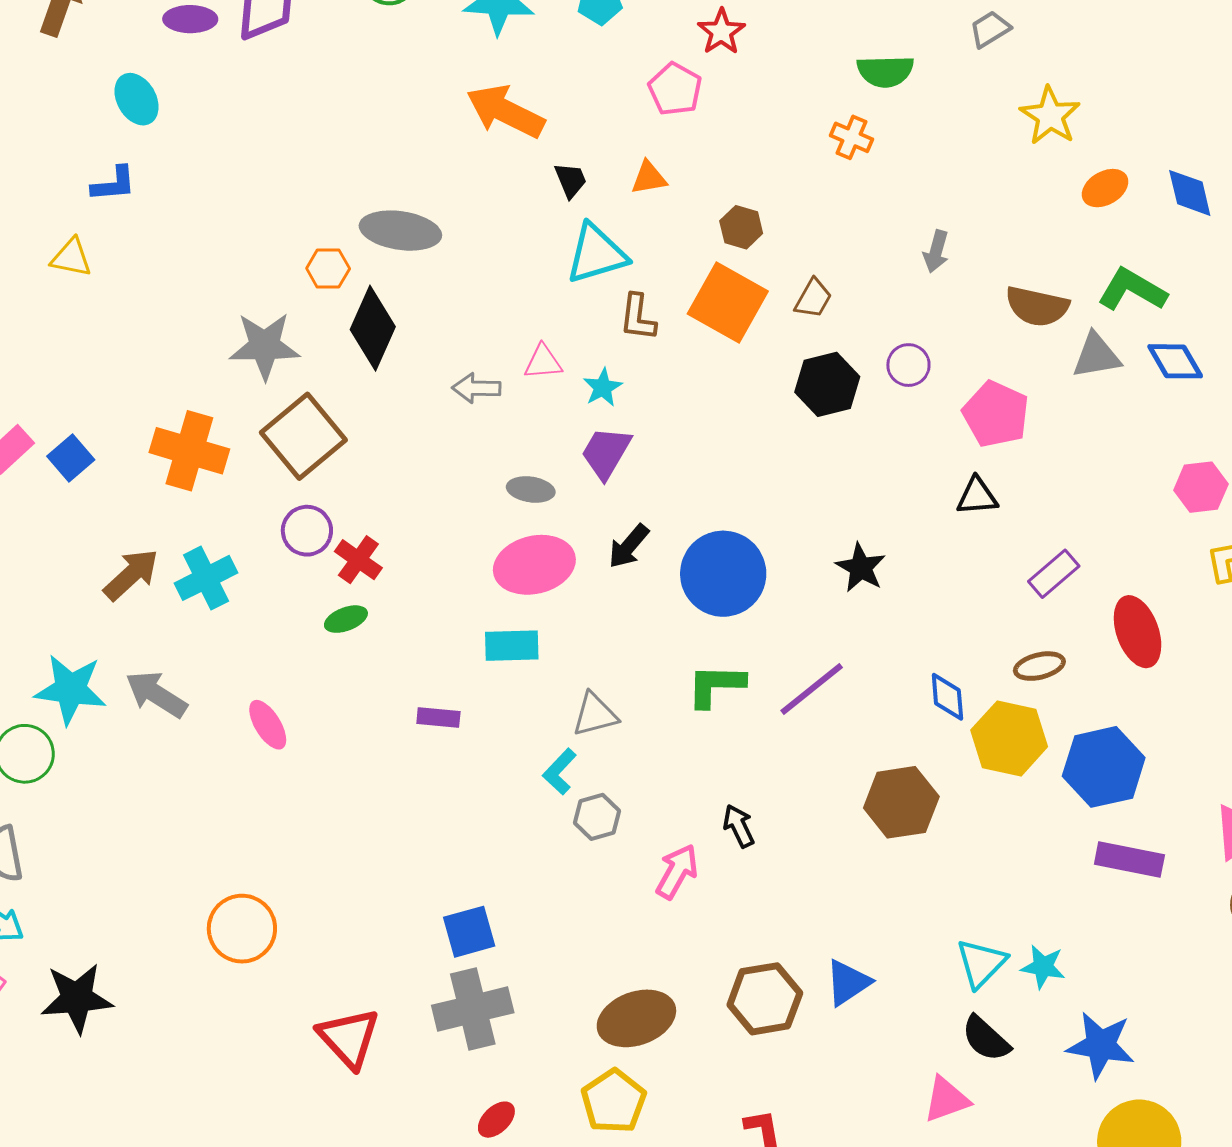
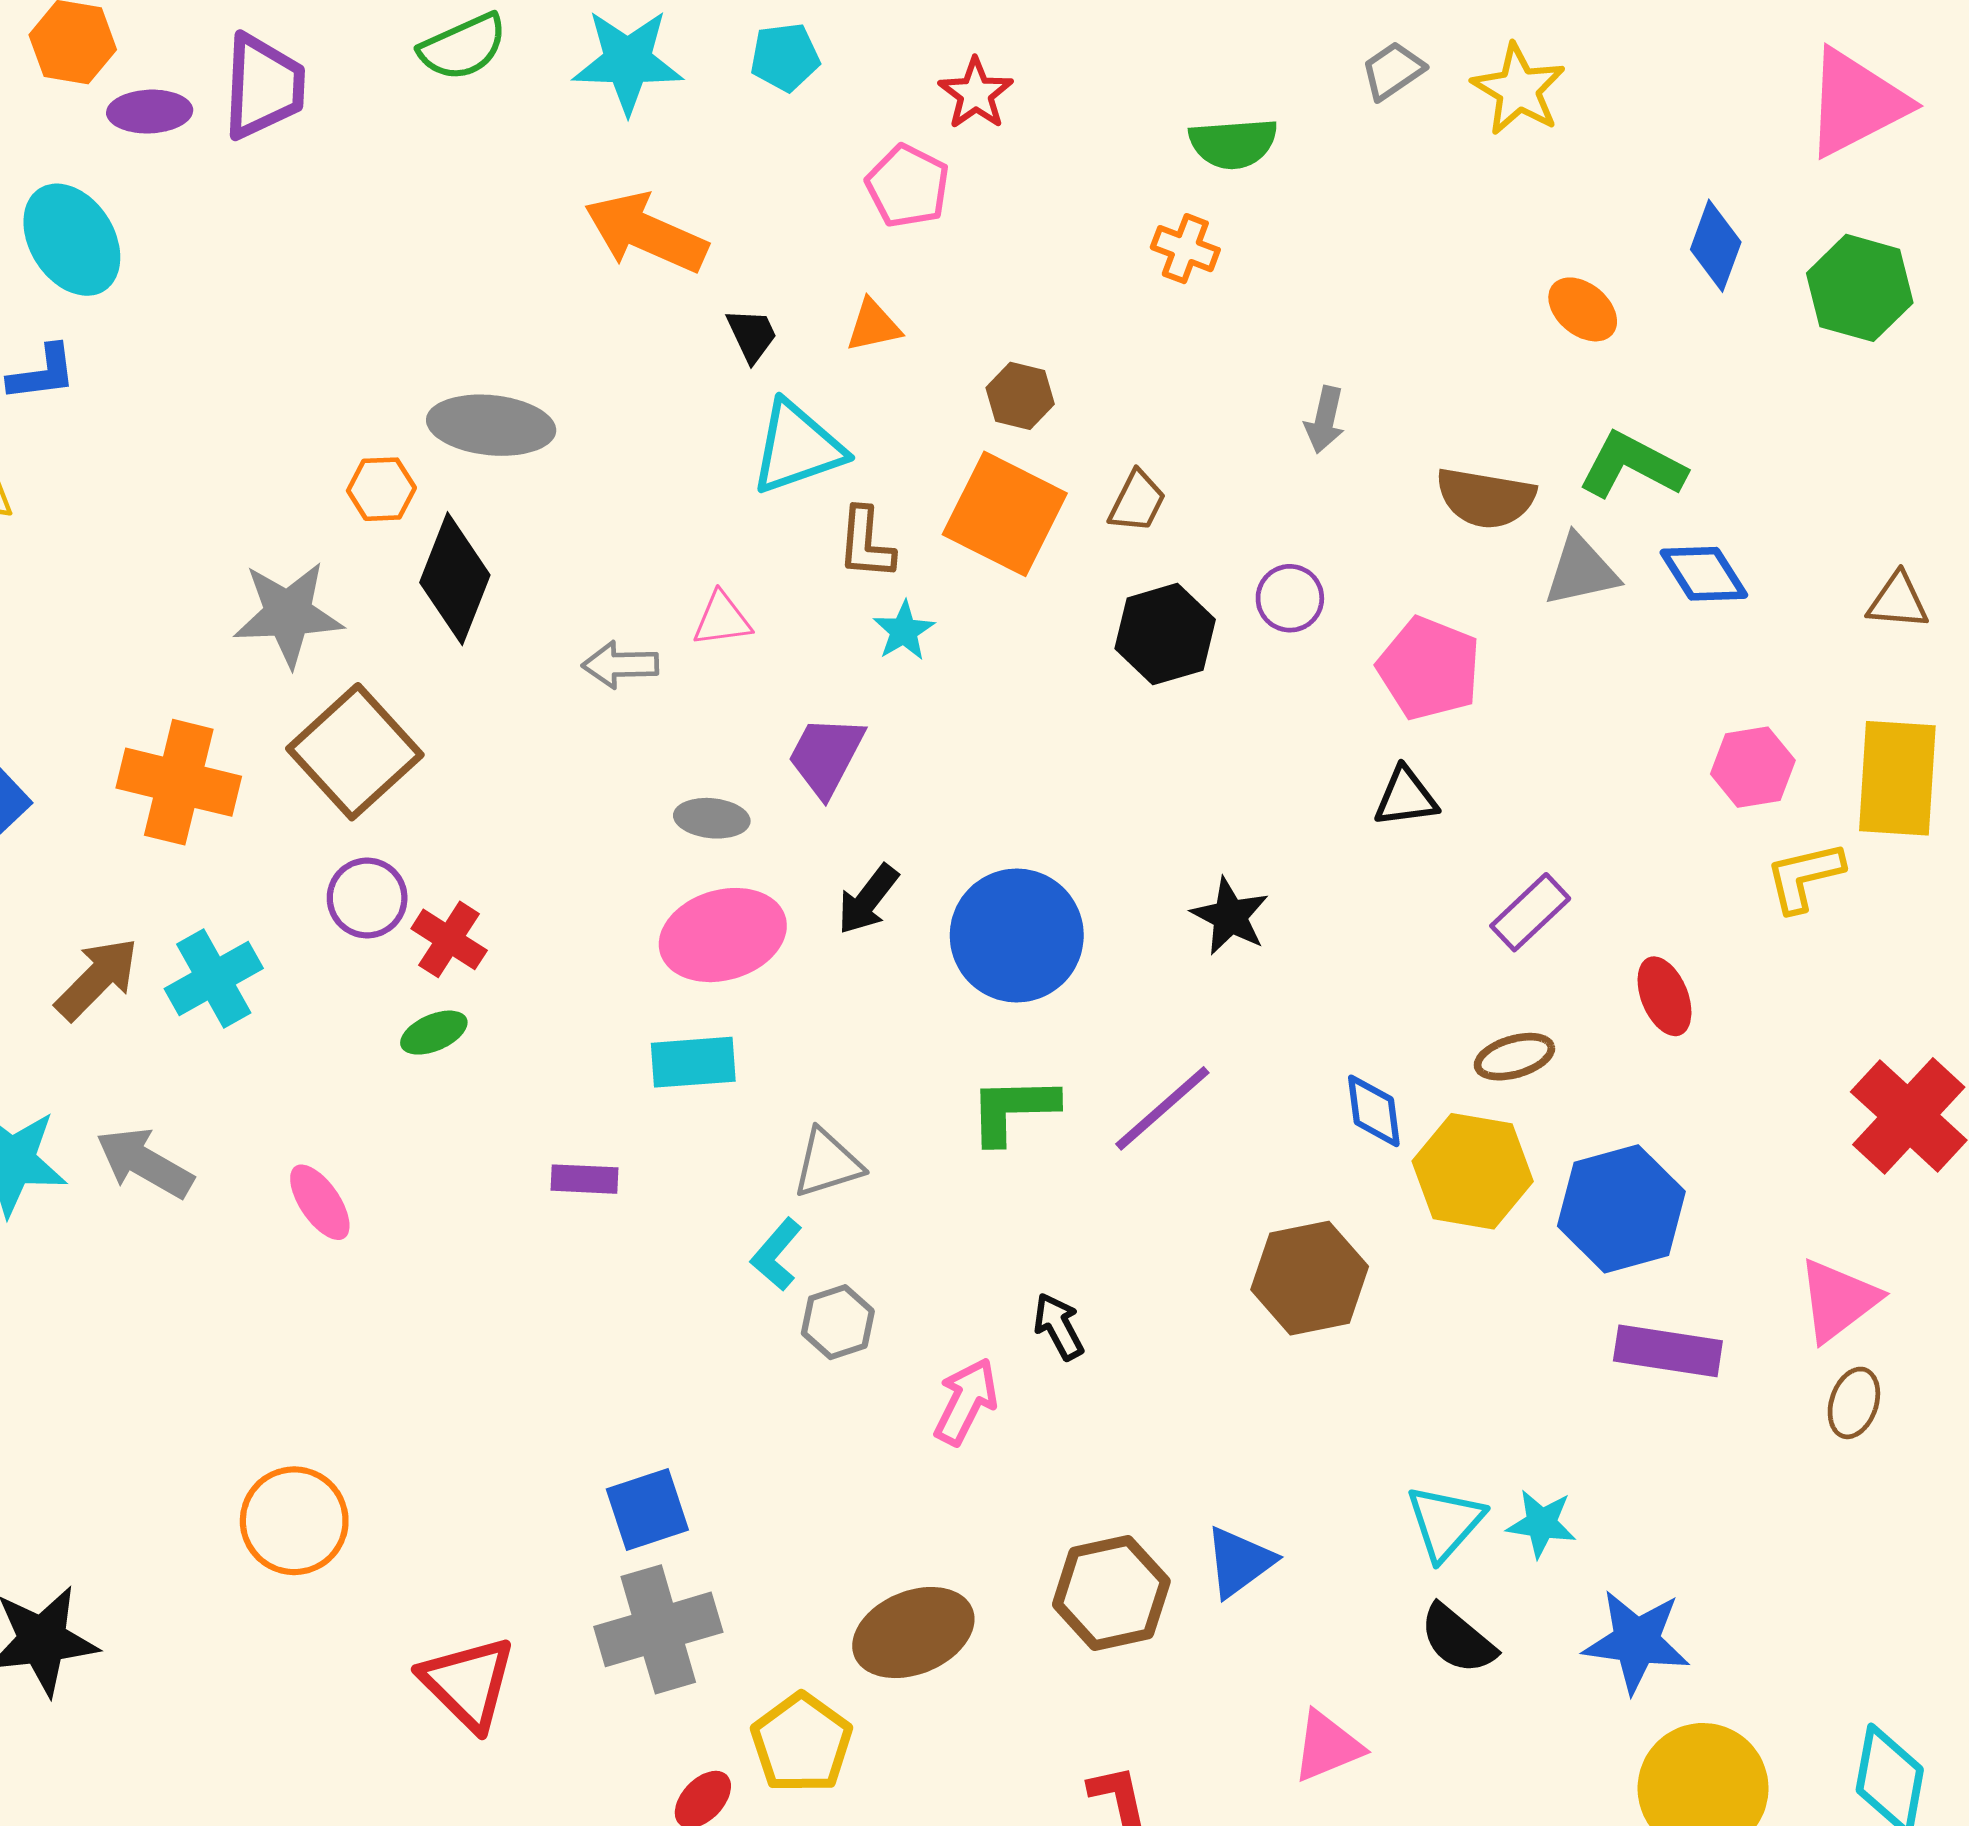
cyan ellipse: (137, 99) -> (72, 240), size x1.4
yellow star: (1050, 116) -> (1518, 89), moved
orange ellipse: (1105, 188) -> (1583, 309), turned 72
blue diamond: (1190, 193) -> (1716, 246), moved, turned 36
cyan star: (603, 387) -> (904, 631), moved
red ellipse: (1138, 632) -> (1664, 996), size x0.7
pink triangle: (946, 1099) -> (1327, 1746), moved
yellow pentagon: (614, 1101) -> (802, 1743), moved

